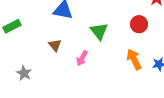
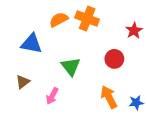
brown triangle: (55, 45) -> (23, 82), turned 32

